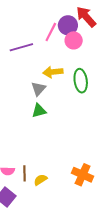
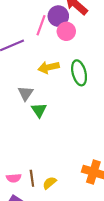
gray triangle: (38, 89) -> (25, 93), moved
green triangle: (39, 111) -> (39, 110), turned -42

